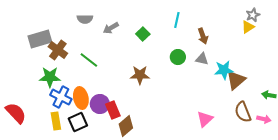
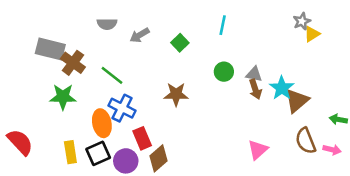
gray star: (253, 15) -> (302, 21), moved
brown arrow: (203, 36) -> (255, 89), moved
gray rectangle: (40, 39) -> (50, 49), turned 30
cyan star: (224, 70) -> (282, 88), turned -30
blue cross: (61, 97) -> (122, 108), moved
purple circle: (100, 104) -> (126, 161), moved

